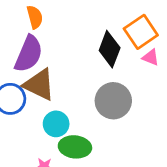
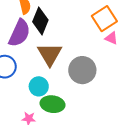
black diamond: (110, 49) -> (40, 21), moved
brown triangle: (39, 85) -> (50, 54), moved, turned 32

